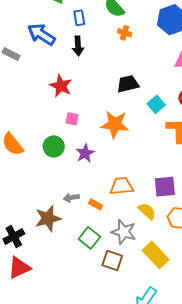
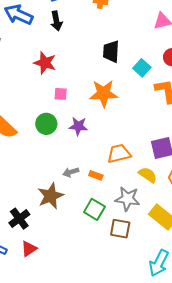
black trapezoid: (128, 84) -> (111, 52), turned -65
purple star: (85, 153) -> (78, 126), turned -30
red triangle: (19, 268) -> (29, 249), size x0.7

